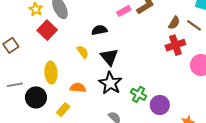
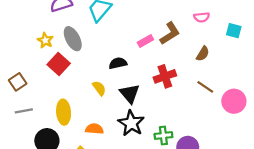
brown line: (194, 25) -> (205, 87), moved
red cross: (175, 45) -> (165, 76), moved
gray line: (15, 85) -> (24, 111), moved
green cross: (139, 94) -> (163, 136), turned -35

